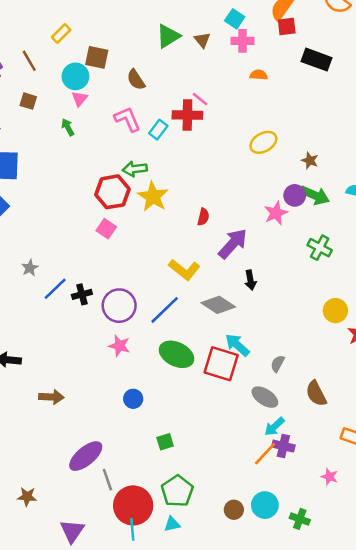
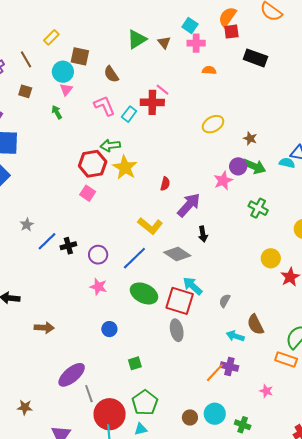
purple circle: (119, 306) -> (98, 255), size x0.7
gray ellipse: (265, 397) -> (177, 330), moved, turned 45
cyan arrow: (274, 427) -> (235, 336), moved, turned 60

